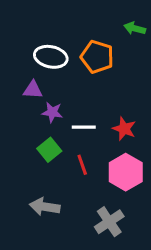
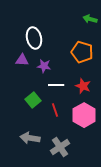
white ellipse: (51, 57) -> (34, 38), turned 65
orange pentagon: (97, 57) -> (82, 52), moved
purple star: (52, 112) -> (44, 66), moved
gray cross: (109, 222) -> (60, 147), moved

